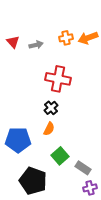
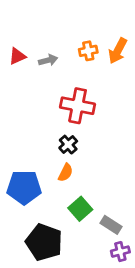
orange arrow: (88, 38) -> (118, 51), turned -42
red triangle: (13, 42) -> (17, 56), turned 48

